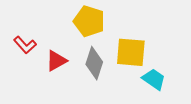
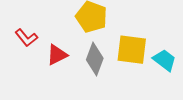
cyan trapezoid: (154, 79) -> (165, 60), moved

